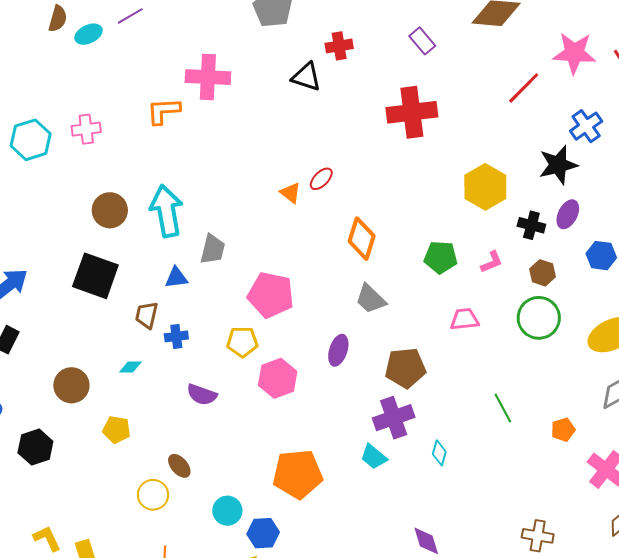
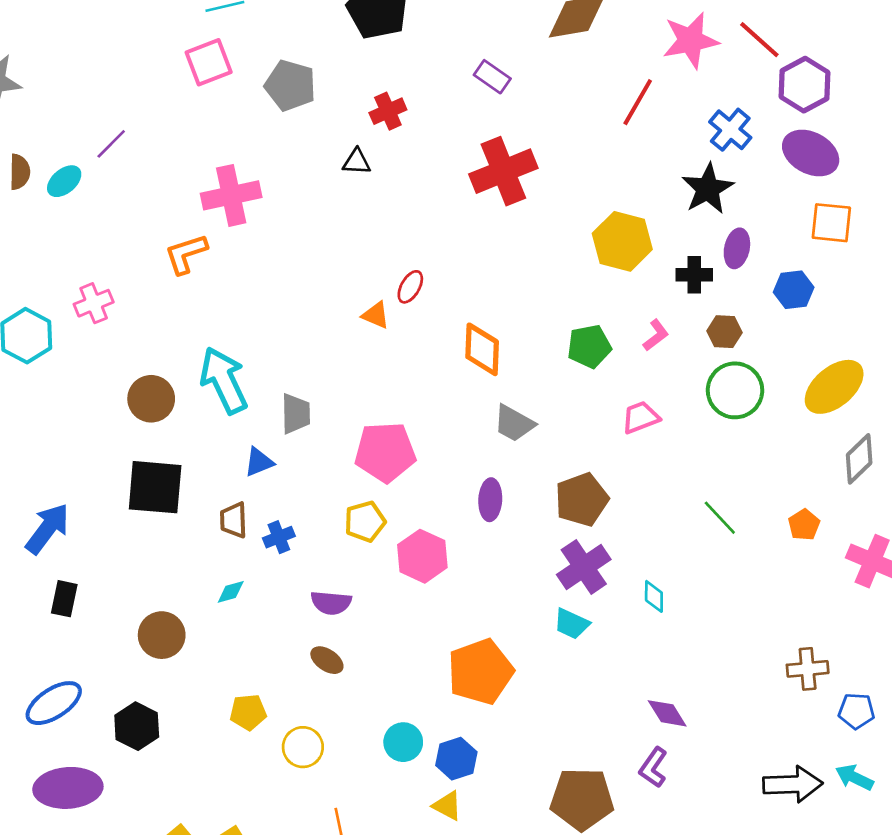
black triangle: (306, 77) -> (357, 162), size x0.7
yellow pentagon: (117, 430) -> (248, 712), moved
brown ellipse: (179, 466) -> (327, 660), moved

